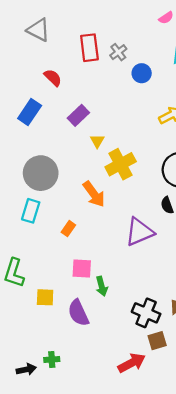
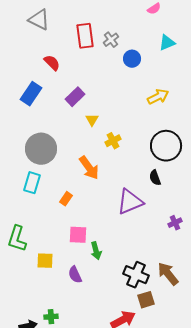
yellow cross: (121, 164) -> (113, 141), size x0.6
purple semicircle: (78, 313) -> (75, 275), size x0.7

